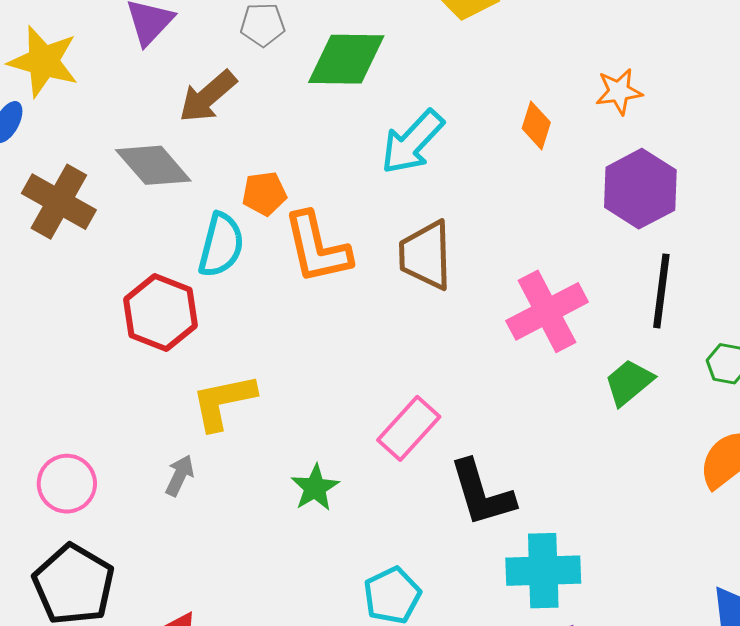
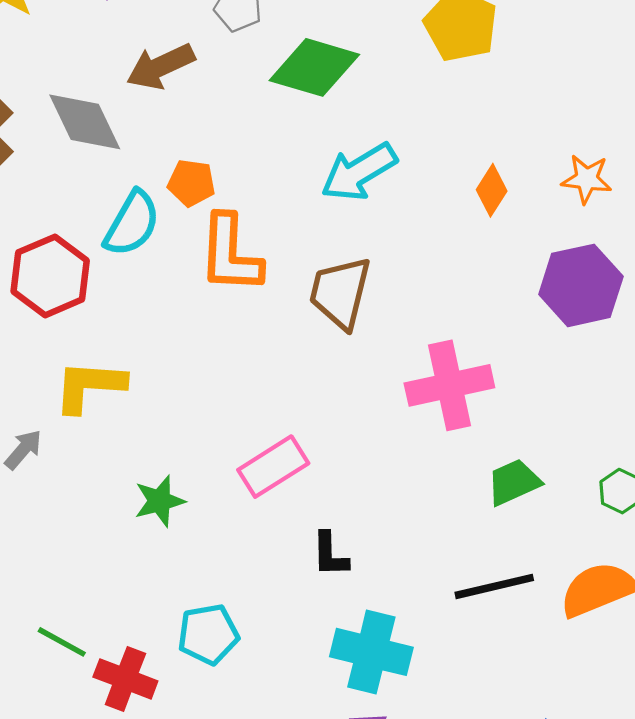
black line: (661, 291) -> (494, 586), moved, turned 54
black L-shape: (482, 493) -> (330, 555), size x0.6

